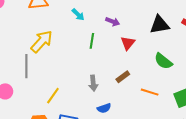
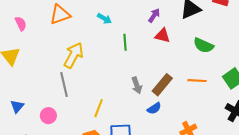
purple arrow: (113, 22) -> (154, 15), moved, turned -64
red triangle: (128, 43) -> (162, 36), turned -42
brown rectangle: (123, 77) -> (162, 85), moved, size x1.5

